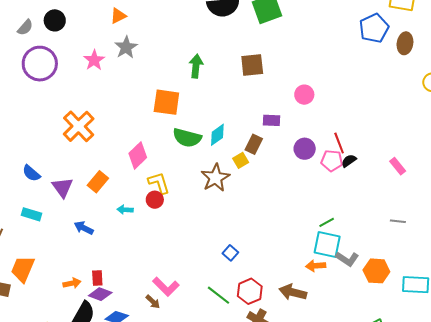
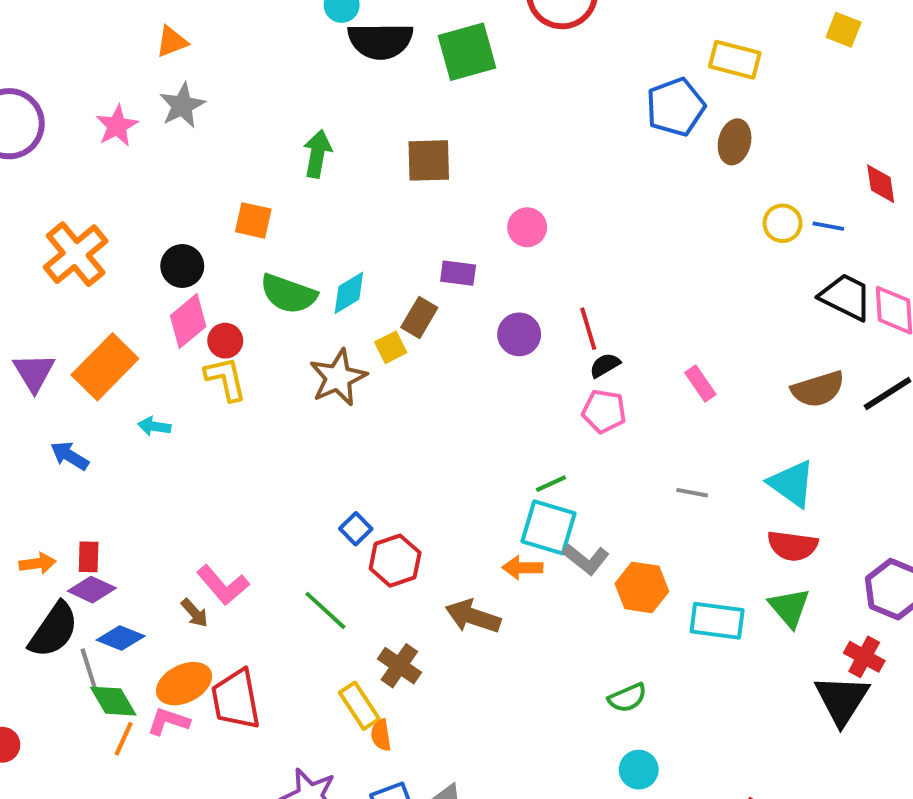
black circle: (55, 20) -> (182, 266), moved
orange square: (166, 102) -> (253, 220), size x0.7
pink pentagon: (332, 161) -> (604, 411), moved
orange rectangle: (98, 182) -> (105, 367), size x1.5
red circle: (155, 200) -> (225, 341), moved
red hexagon: (250, 291) -> (395, 561), moved

